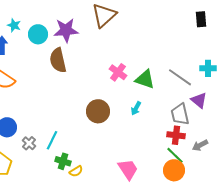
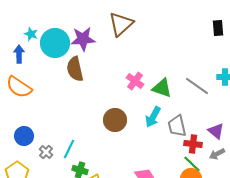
cyan circle: (38, 34) -> (55, 43), size x1.5
purple triangle: (199, 100) -> (216, 131), moved
cyan arrow: (136, 108) -> (153, 117), size x1.5
gray trapezoid: (180, 114) -> (177, 126), moved

